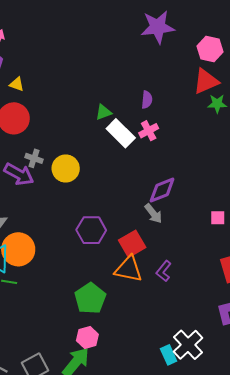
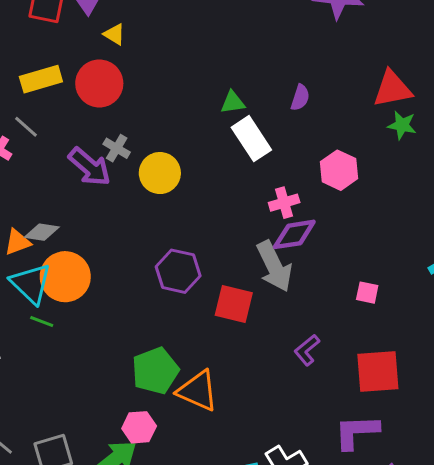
pink hexagon: (210, 49) -> (339, 170), moved
pink cross: (149, 131) -> (284, 203), moved
gray arrow: (153, 214) -> (274, 266), size x1.6
red square: (132, 244) -> (234, 304), turned 32
orange triangle: (129, 269) -> (198, 391), moved
purple L-shape: (164, 271) -> (307, 350), moved

